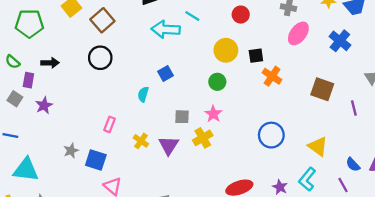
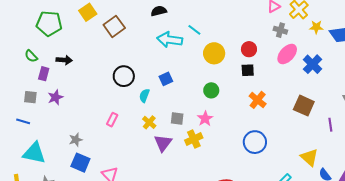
red circle: (241, 15) -> (249, 49), moved
blue cross: (340, 41) -> (312, 64), moved
yellow circle: (226, 50) -> (214, 53), moved
black circle: (100, 58) -> (124, 76), moved
orange cross: (272, 76) -> (258, 100), moved
gray square: (15, 99) -> (30, 97), moved, turned -32
yellow cross: (141, 141) -> (149, 122), moved
yellow triangle: (318, 146) -> (309, 157), moved
blue square: (96, 160) -> (80, 163), moved

